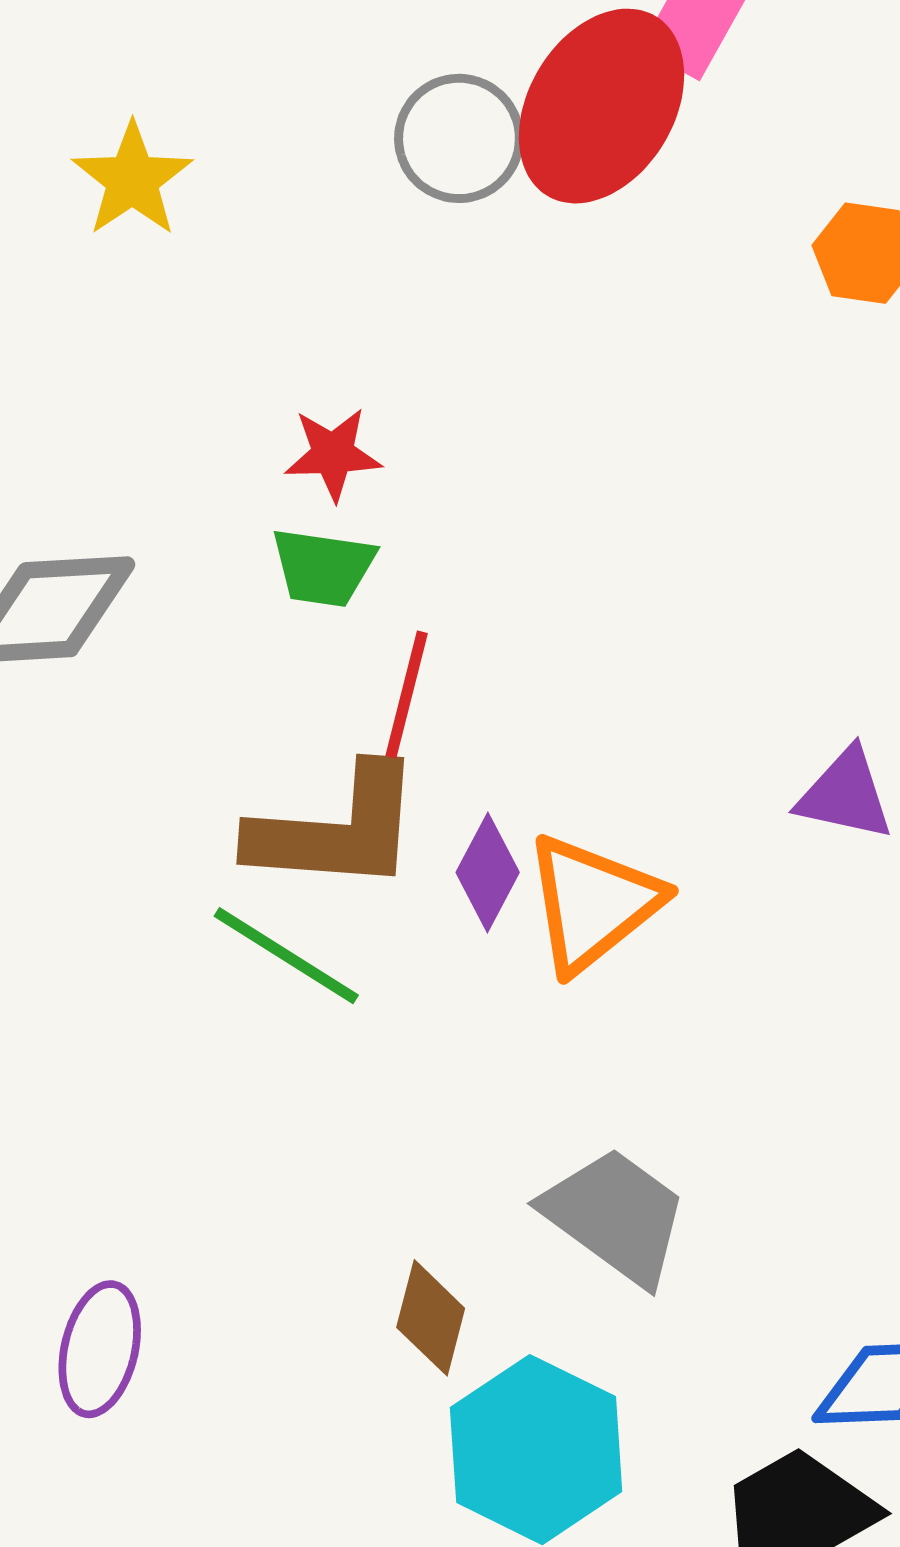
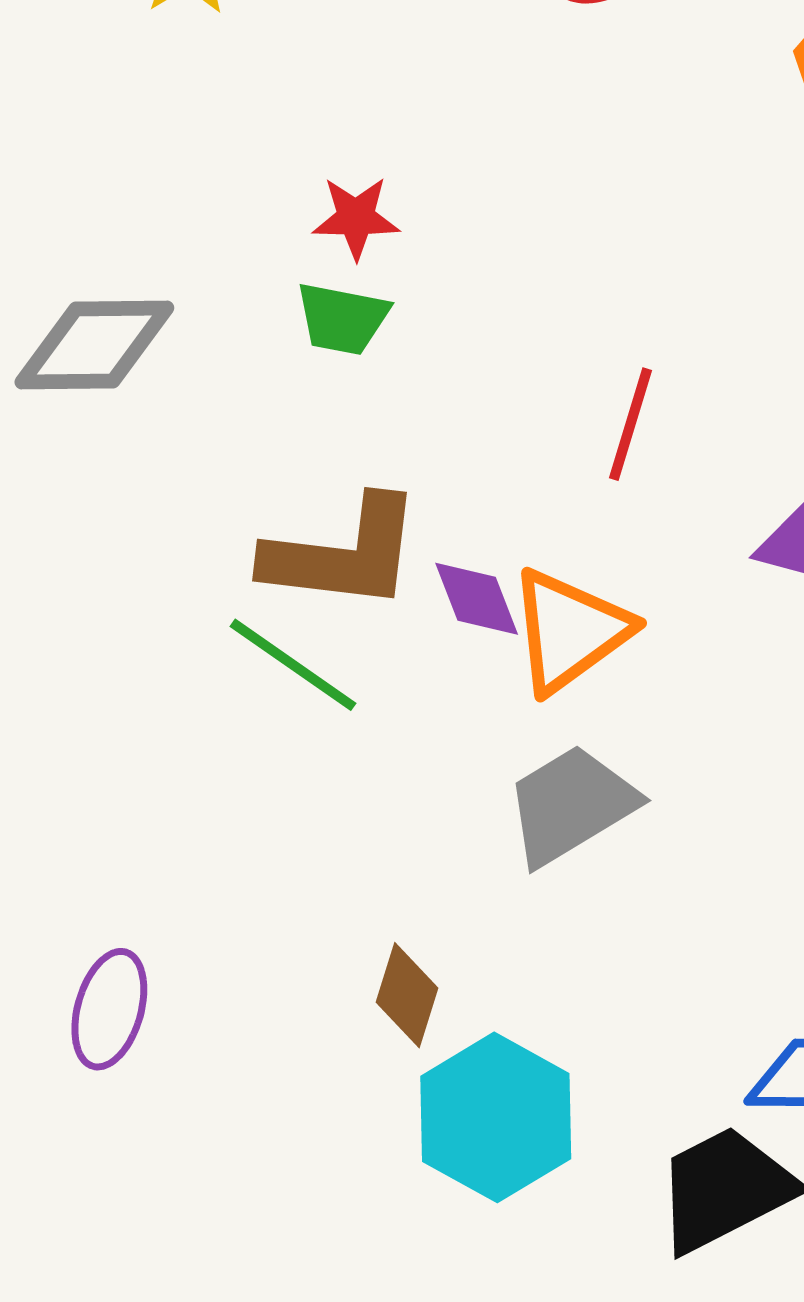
red line: (407, 694) -> (630, 424), moved
purple diamond: (488, 872) -> (477, 599), turned -52
gray trapezoid: (616, 1216) -> (571, 805), moved, turned -70

